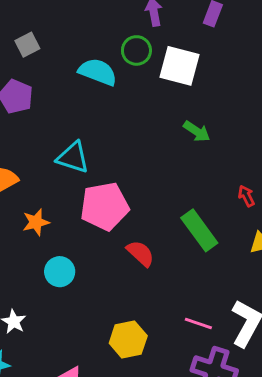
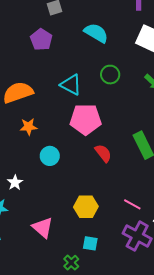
green circle: (136, 50) -> (110, 75), moved
orange star: (36, 222) -> (29, 127), moved

